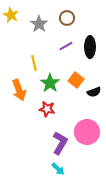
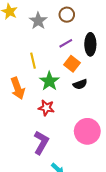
orange square: (76, 80) -> (72, 64), moved
black semicircle: (94, 92) -> (80, 84), moved
purple L-shape: (60, 143) -> (41, 143), moved

